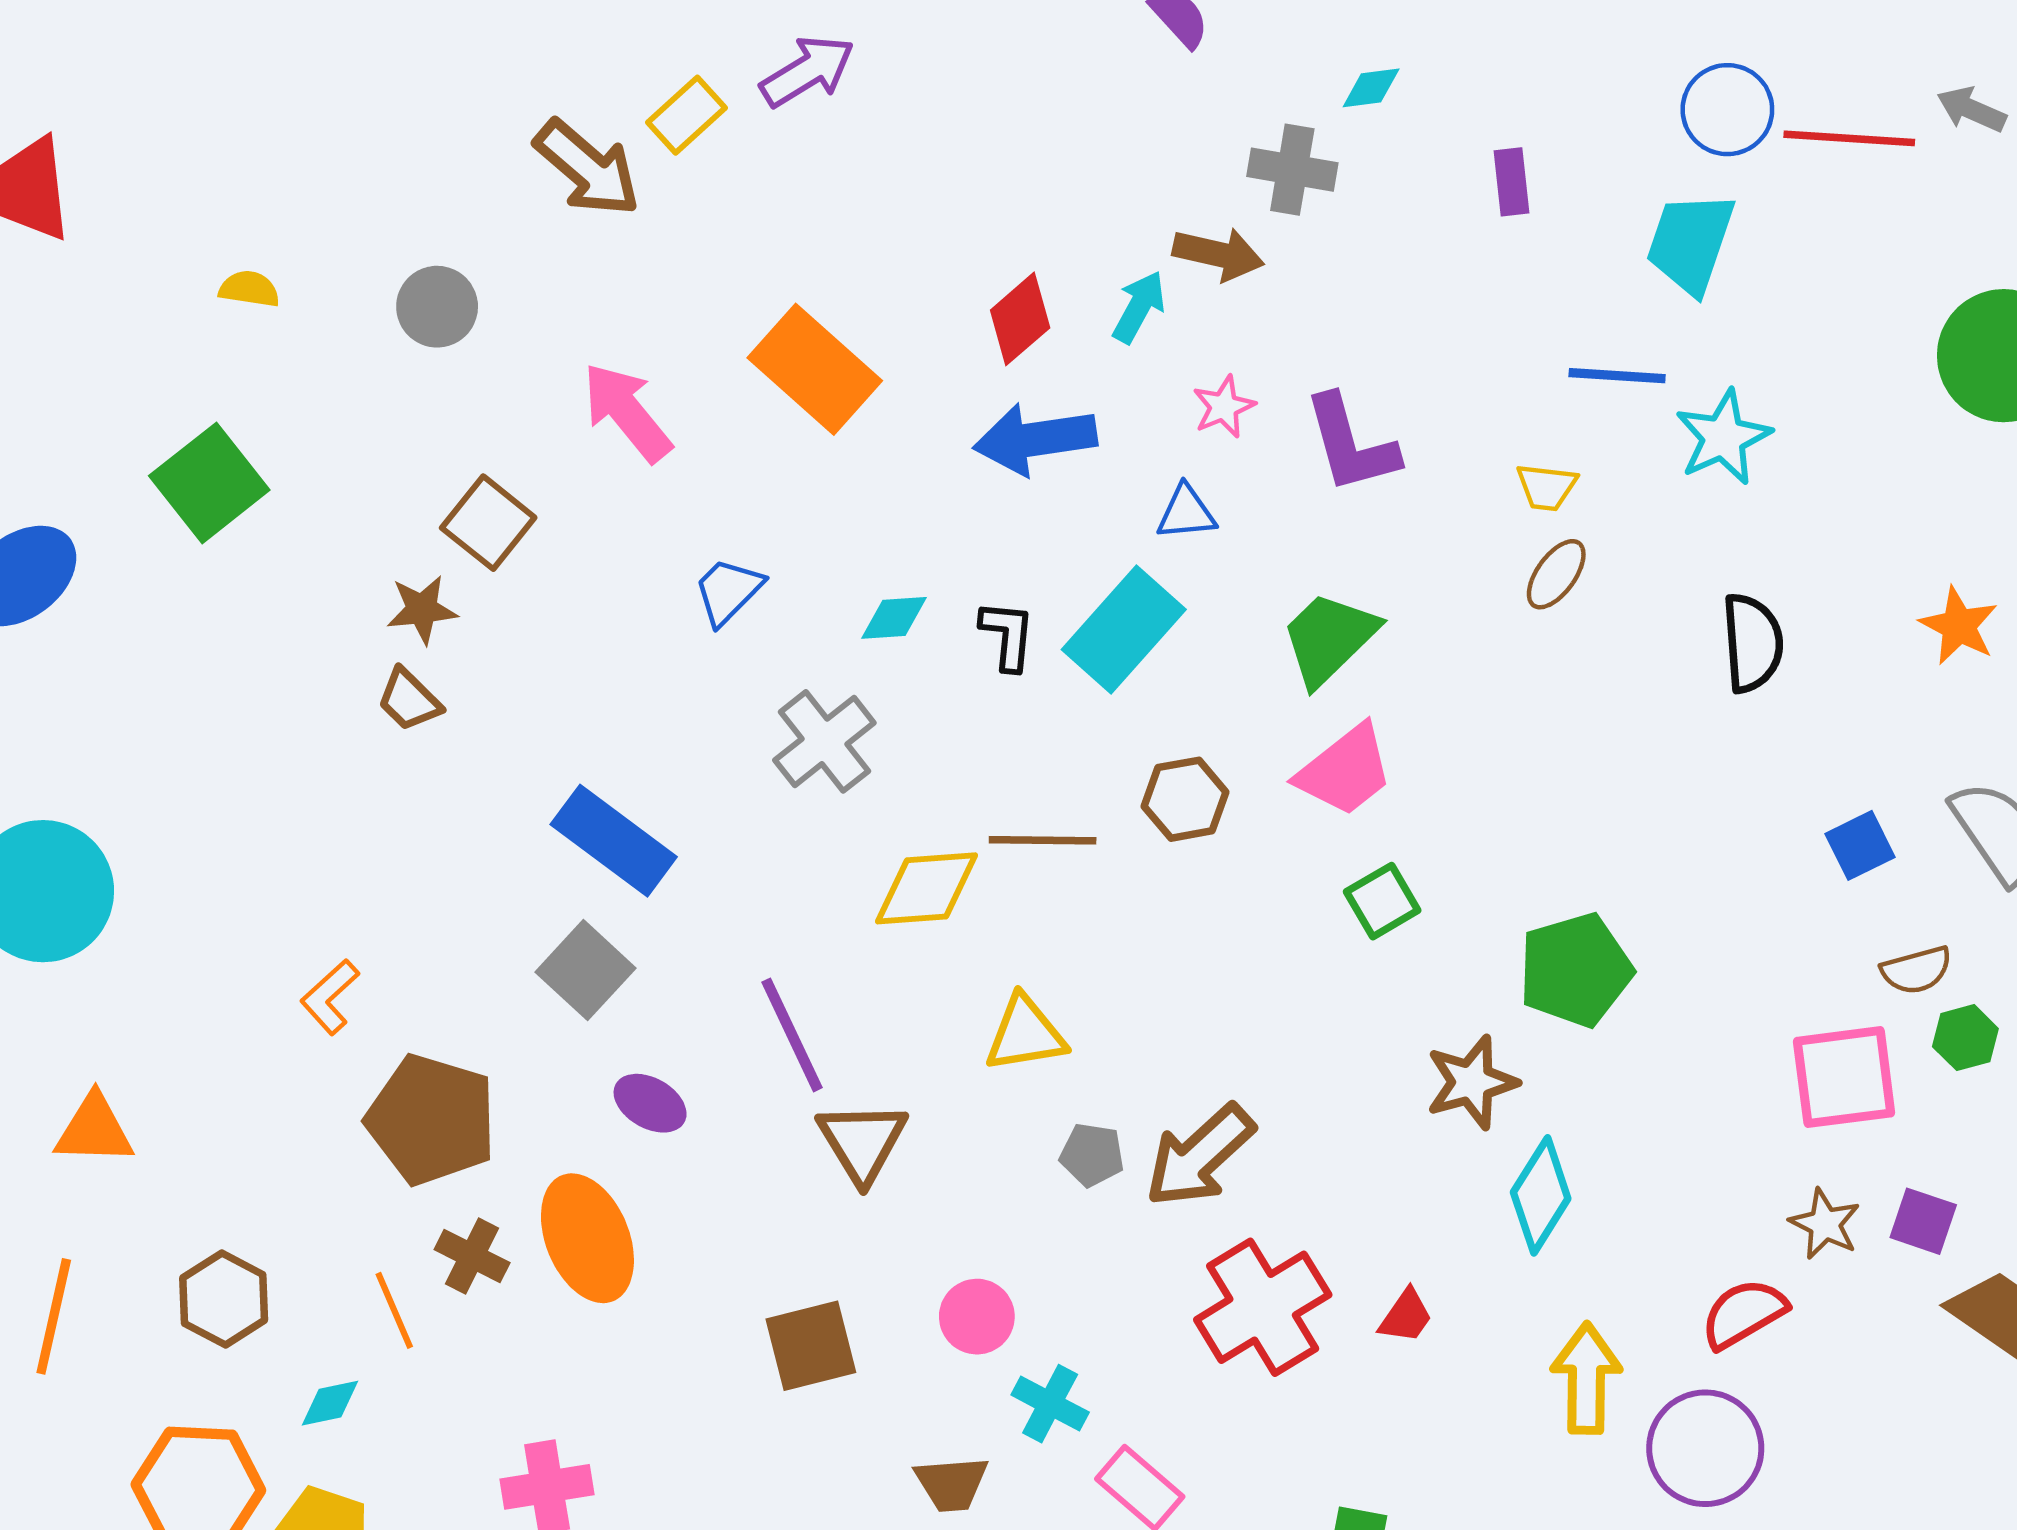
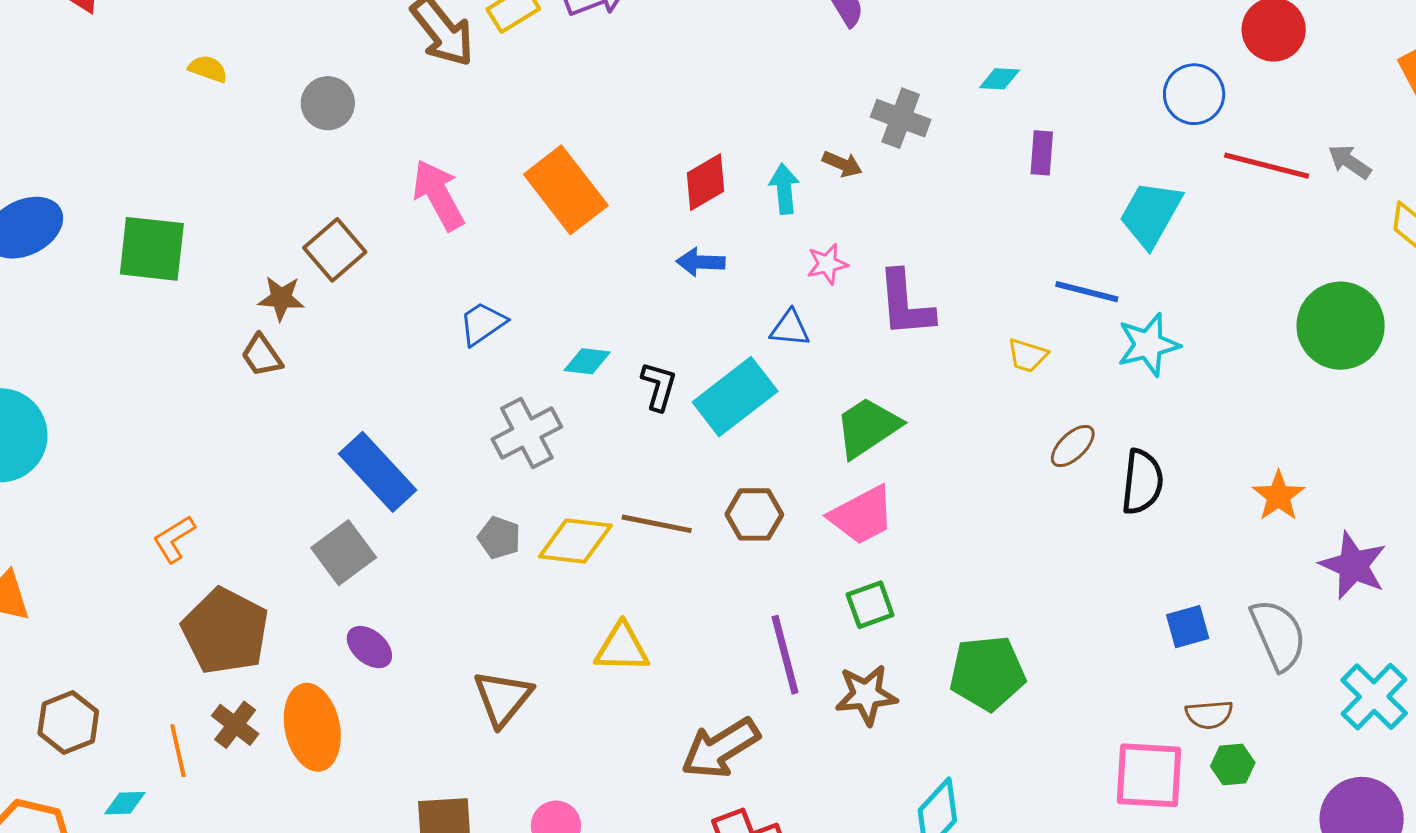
cyan diamond: (1371, 88) -> (1000, 79), moved
blue circle: (1727, 110) -> (1194, 94), moved
brown arrow: (1218, 254) -> (842, 164), size x0.7
cyan arrow: (1139, 307) -> (784, 189), turned -45
blue arrow: (1035, 439) -> (701, 262), size x0.6
green square: (209, 483) -> (152, 249), moved, turned 34
brown ellipse: (1556, 574) -> (1073, 446), moved
purple line: (792, 1035) -> (785, 655), moved
brown star: (1472, 1082) -> (866, 695), moved
gray pentagon: (1092, 1155) -> (499, 538), moved

